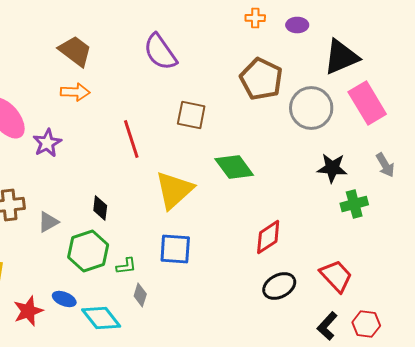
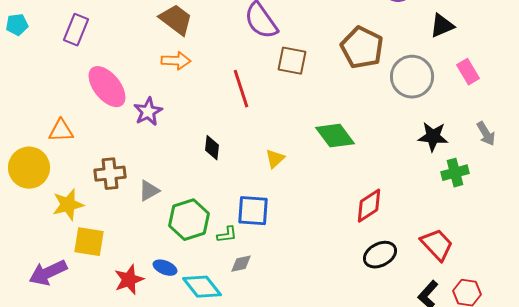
black triangle: (341, 57) -> (442, 26), size x0.7
pink rectangle: (367, 103) -> (468, 72), size x0.6
brown square: (191, 115) -> (292, 61), moved
red line: (131, 139) -> (241, 89), moved
yellow triangle: (174, 190) -> (275, 159), size x0.5
black diamond: (100, 208) -> (212, 148), moved
blue square: (175, 249) -> (253, 211), moved
gray diamond: (140, 295) -> (241, 264), turned 60

